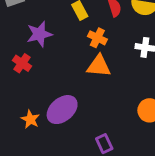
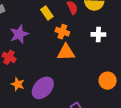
orange star: (30, 119) -> (18, 84), moved

